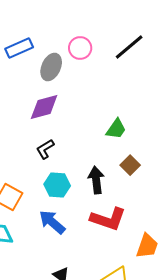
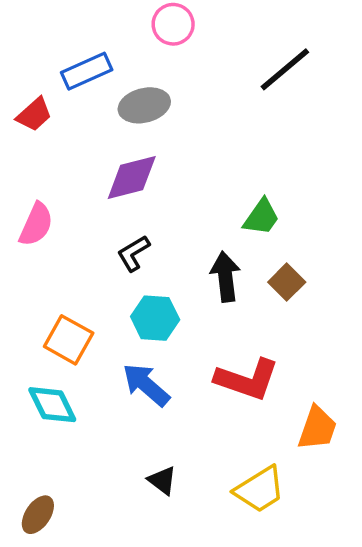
pink circle: (80, 48) -> (173, 24), moved
gray ellipse: (51, 67) -> (144, 105), turned 52
black arrow: (96, 180) -> (225, 277), moved

